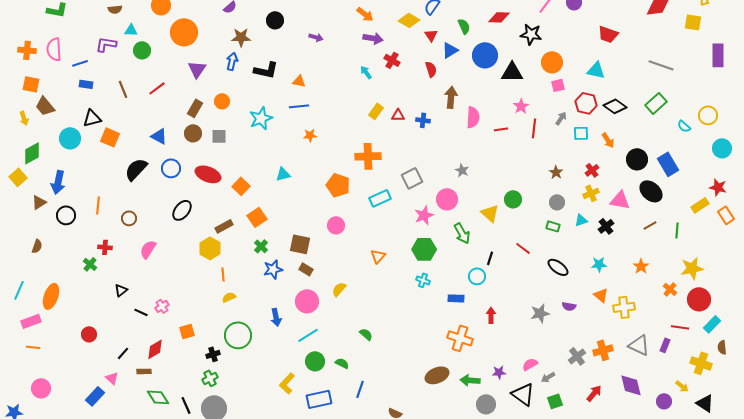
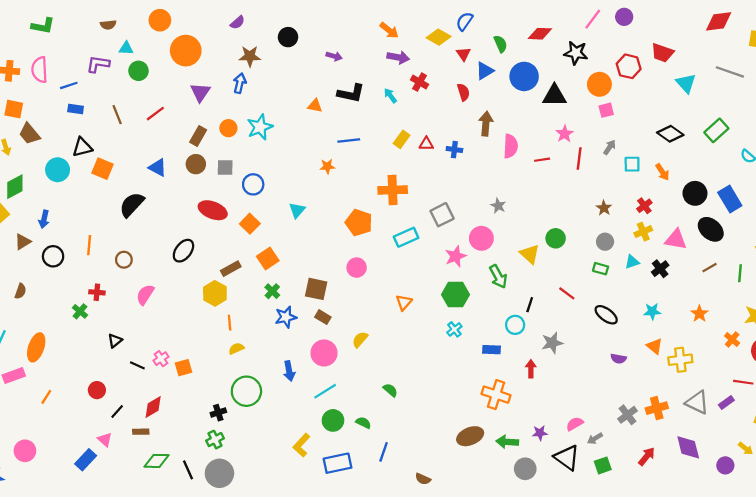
gray line: (661, 65) -> (730, 72), moved
black L-shape: (266, 70) -> (351, 93), moved
cyan triangle: (596, 70) -> (686, 83), moved, turned 36
red hexagon: (586, 103) -> (629, 66), moved
blue line: (299, 106) -> (349, 141), moved
cyan star: (261, 118) -> (260, 127), moved
blue circle: (171, 168) -> (253, 184), moved
cyan triangle: (283, 174) -> (297, 210), turned -35
blue arrow: (58, 182) -> (44, 219), size x0.7
cyan cross: (423, 280) -> (454, 329), turned 32
gray star: (540, 313) -> (552, 343), moved
orange square: (187, 331) -> (183, 368), moved
red circle: (89, 334) -> (97, 390), moved
purple rectangle: (665, 345) -> (726, 402), turned 32
orange line: (33, 347) -> (46, 397), moved, turned -64
green diamond: (158, 397) -> (156, 461), turned -55

